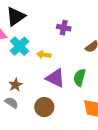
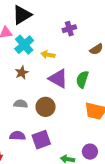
purple cross: (64, 28) -> (69, 29), turned -32
brown star: (15, 85) -> (22, 73), moved
gray semicircle: (12, 103) -> (21, 104), moved, turned -32

